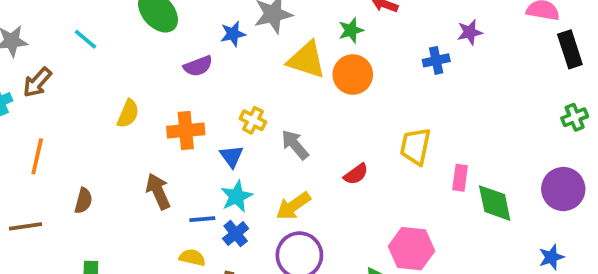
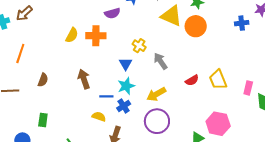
orange cross: (186, 131) -> (96, 36), moved
yellow trapezoid: (415, 146) -> (218, 80), moved, turned -40

